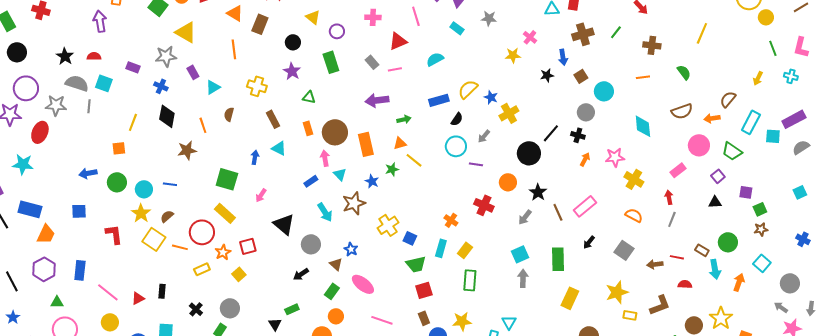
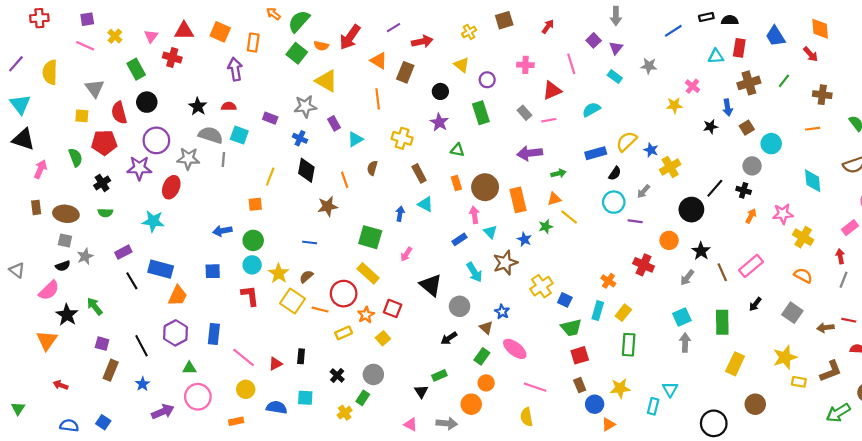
cyan circle: (144, 189) -> (252, 265), moved
red square: (248, 246) -> (393, 308), turned 36

